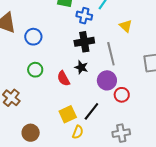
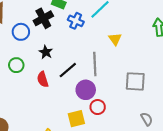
black cross: (84, 42) -> (43, 18), moved, turned -30
black star: (81, 67) -> (46, 52), moved
black line: (91, 111) -> (68, 70), moved
yellow square: (68, 114) -> (76, 119), moved

